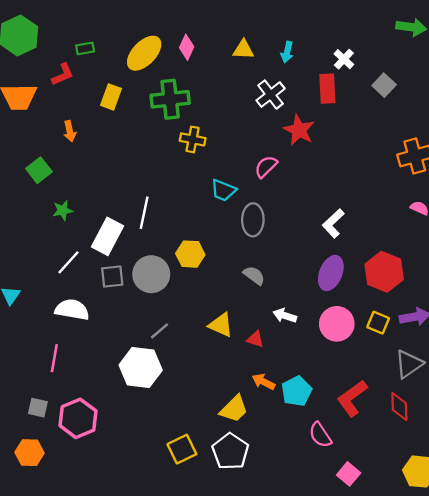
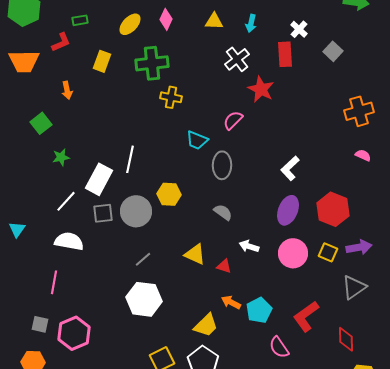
yellow ellipse: (144, 53) -> (130, 24), size x0.7
white hexagon: (141, 368) -> (144, 299), moved
red diamond: (399, 407) -> (346, 339), moved

